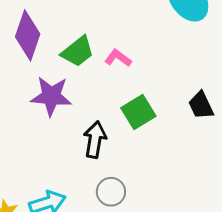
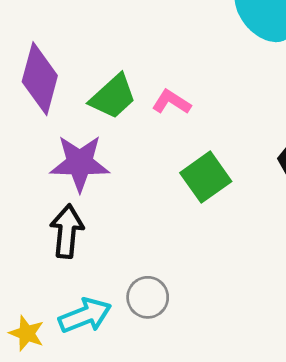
black arrow: (95, 140) -> (67, 231), moved
gray circle: (111, 192) -> (148, 297), moved

